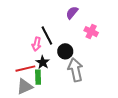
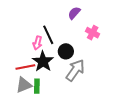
black star: (43, 62) -> (43, 61), size x1.5
gray arrow: (75, 70) -> (75, 70), turned 45
green rectangle: (38, 77) -> (37, 86), moved

